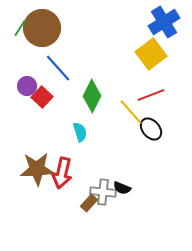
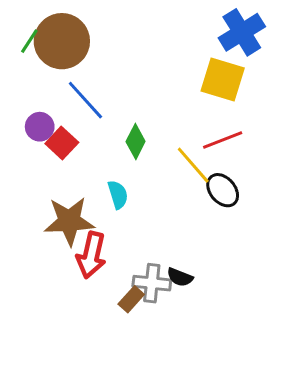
yellow square: (151, 54) -> (223, 80), turned -36
green diamond: (92, 96) -> (136, 141), size x0.7
brown star: (37, 169) -> (69, 221), moved

